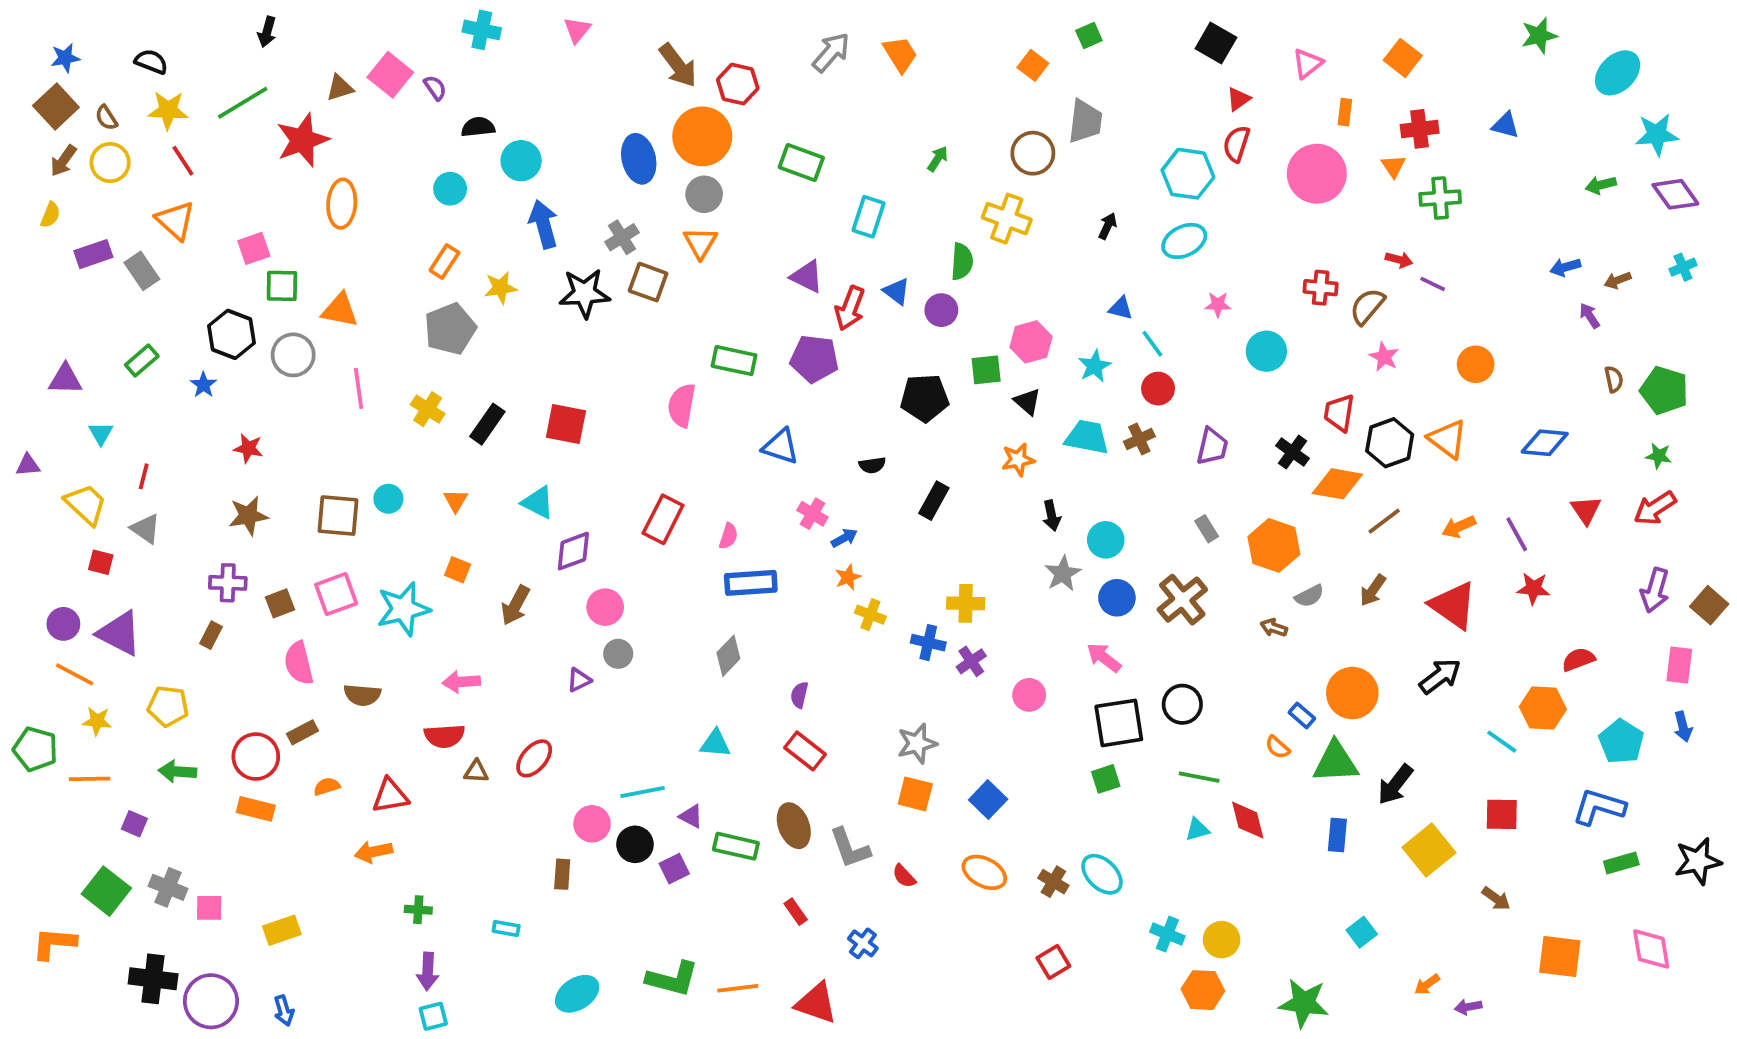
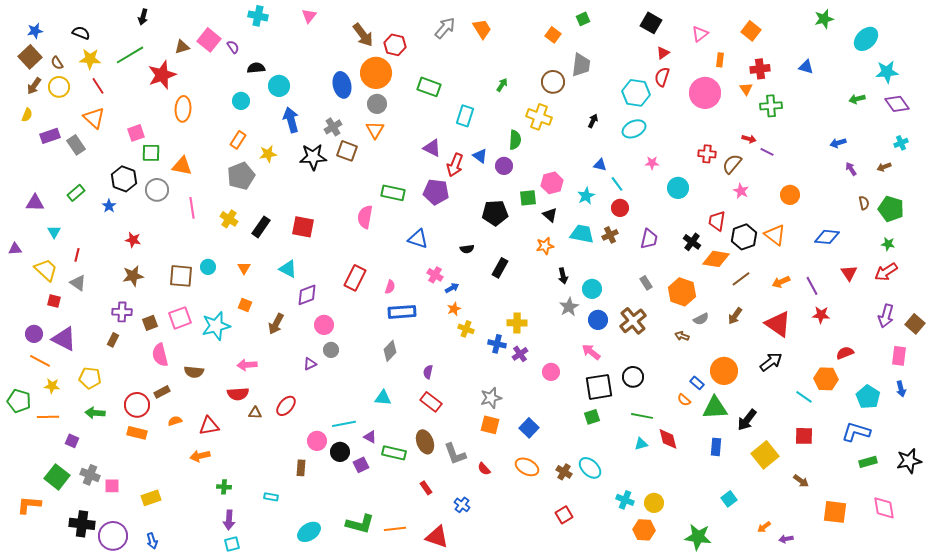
brown arrow: (1618, 280) -> (884, 167), moved

